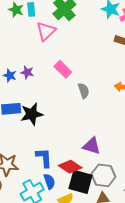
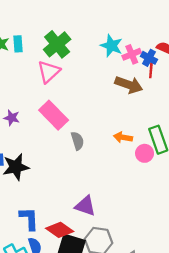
pink triangle: (46, 31) -> (49, 72), moved
pink rectangle: (63, 69) -> (54, 115), size x1.4

